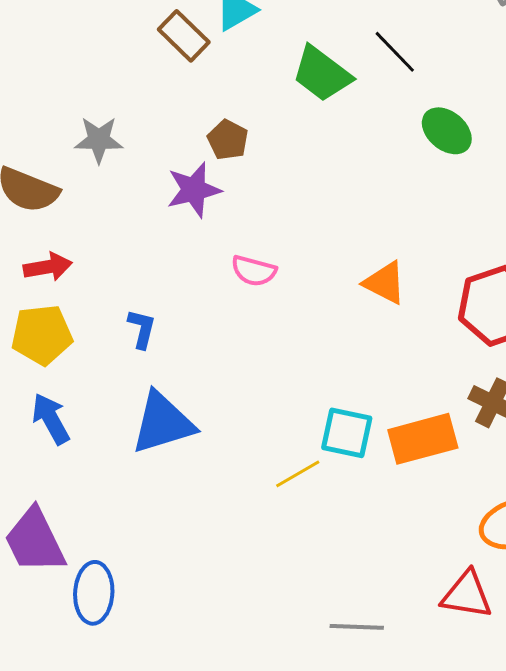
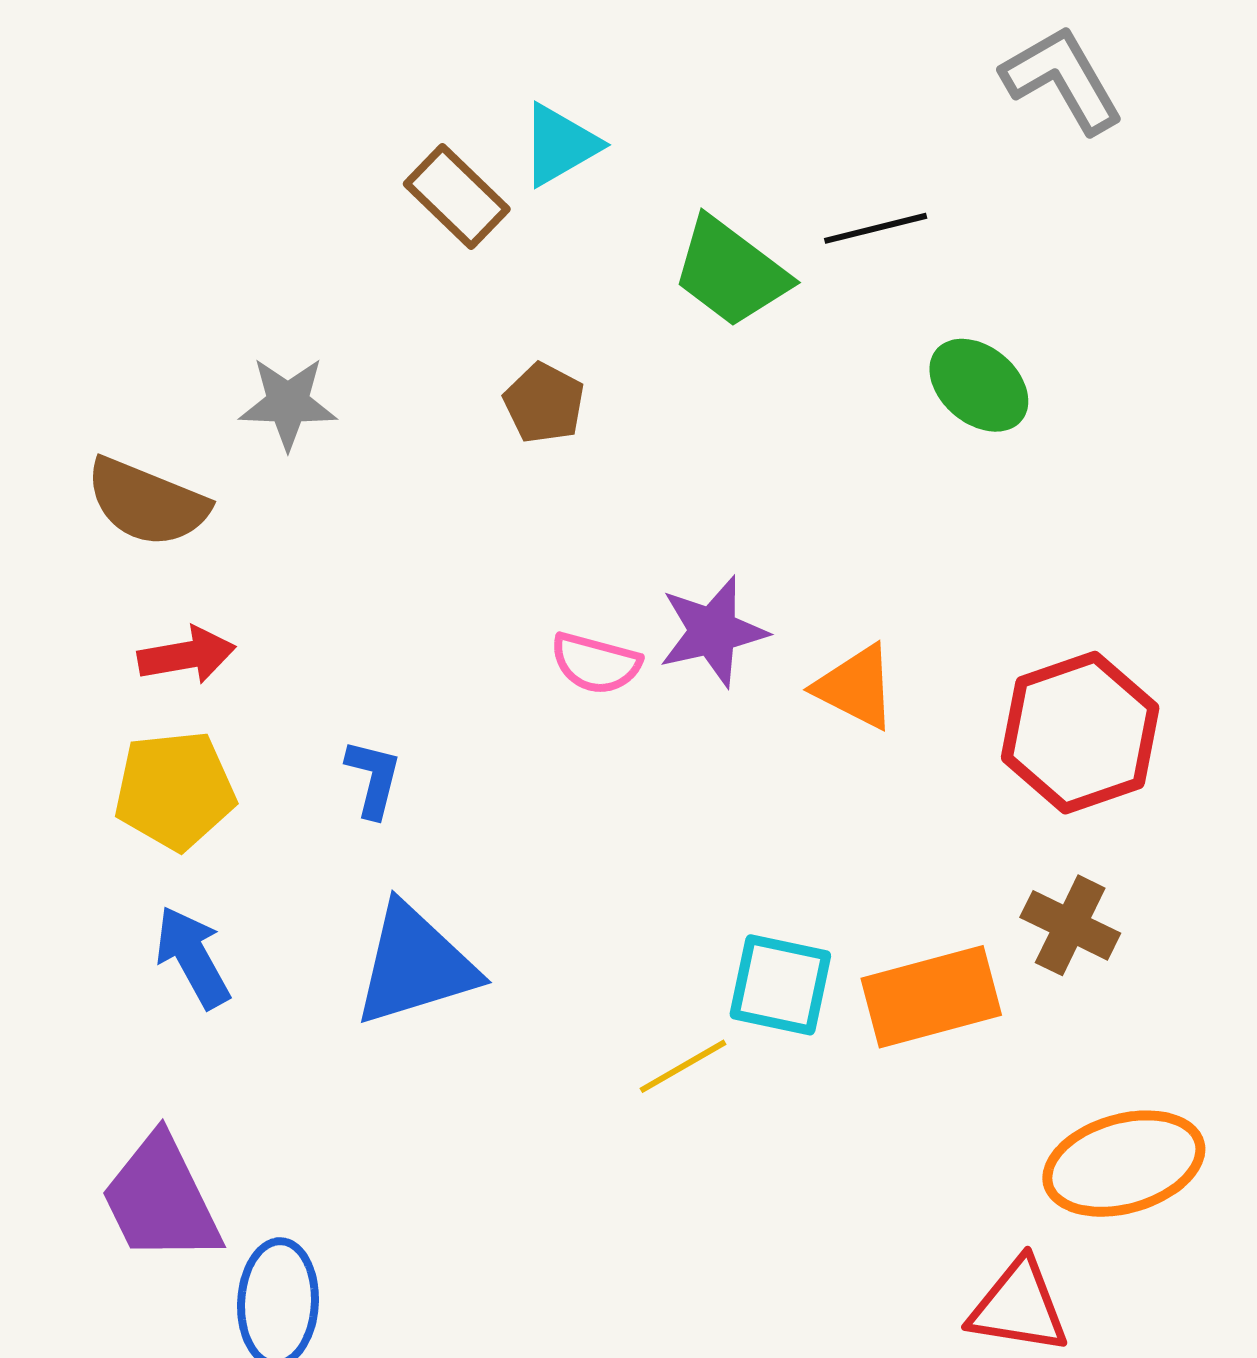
black line: (395, 52) -> (876, 228), turned -60
purple star: (194, 190) -> (713, 631), moved

